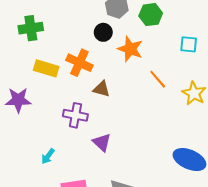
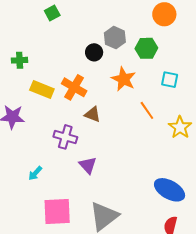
green cross: (31, 28) -> (20, 60), moved, size x0.7
black circle: (103, 32) -> (94, 52), moved
cyan square: (189, 44) -> (170, 80), moved

